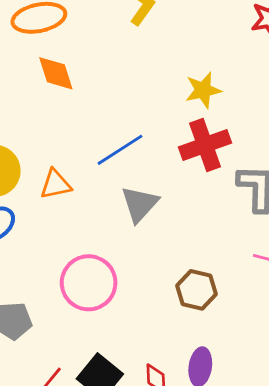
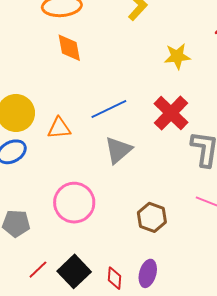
yellow star: (203, 90) -> (177, 56), moved
red cross: (205, 145) -> (171, 113), turned -33

